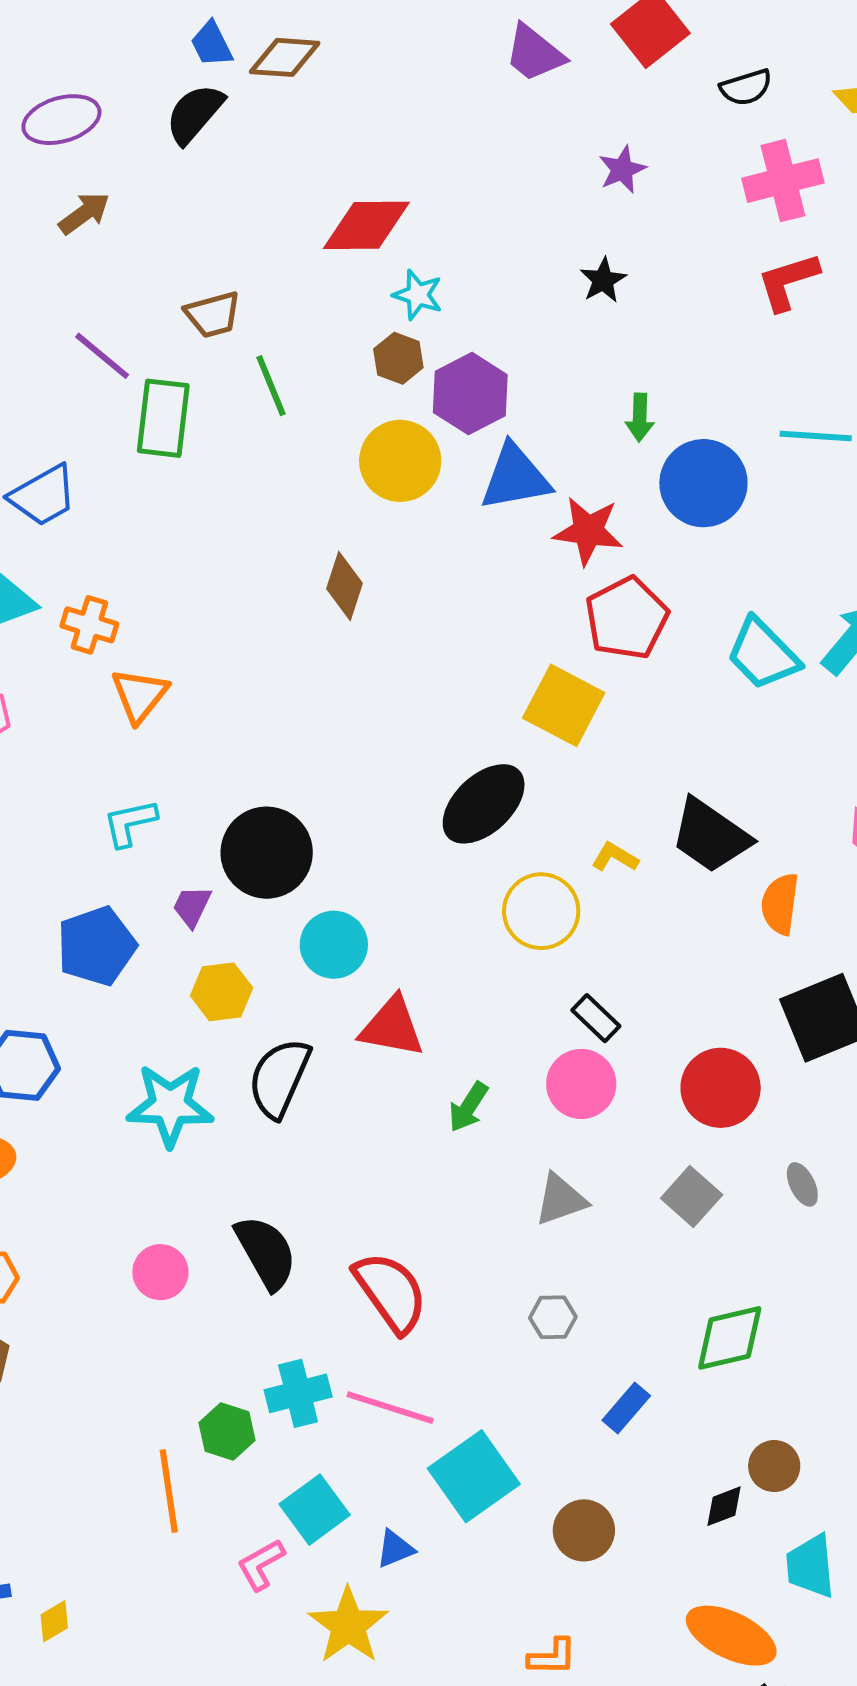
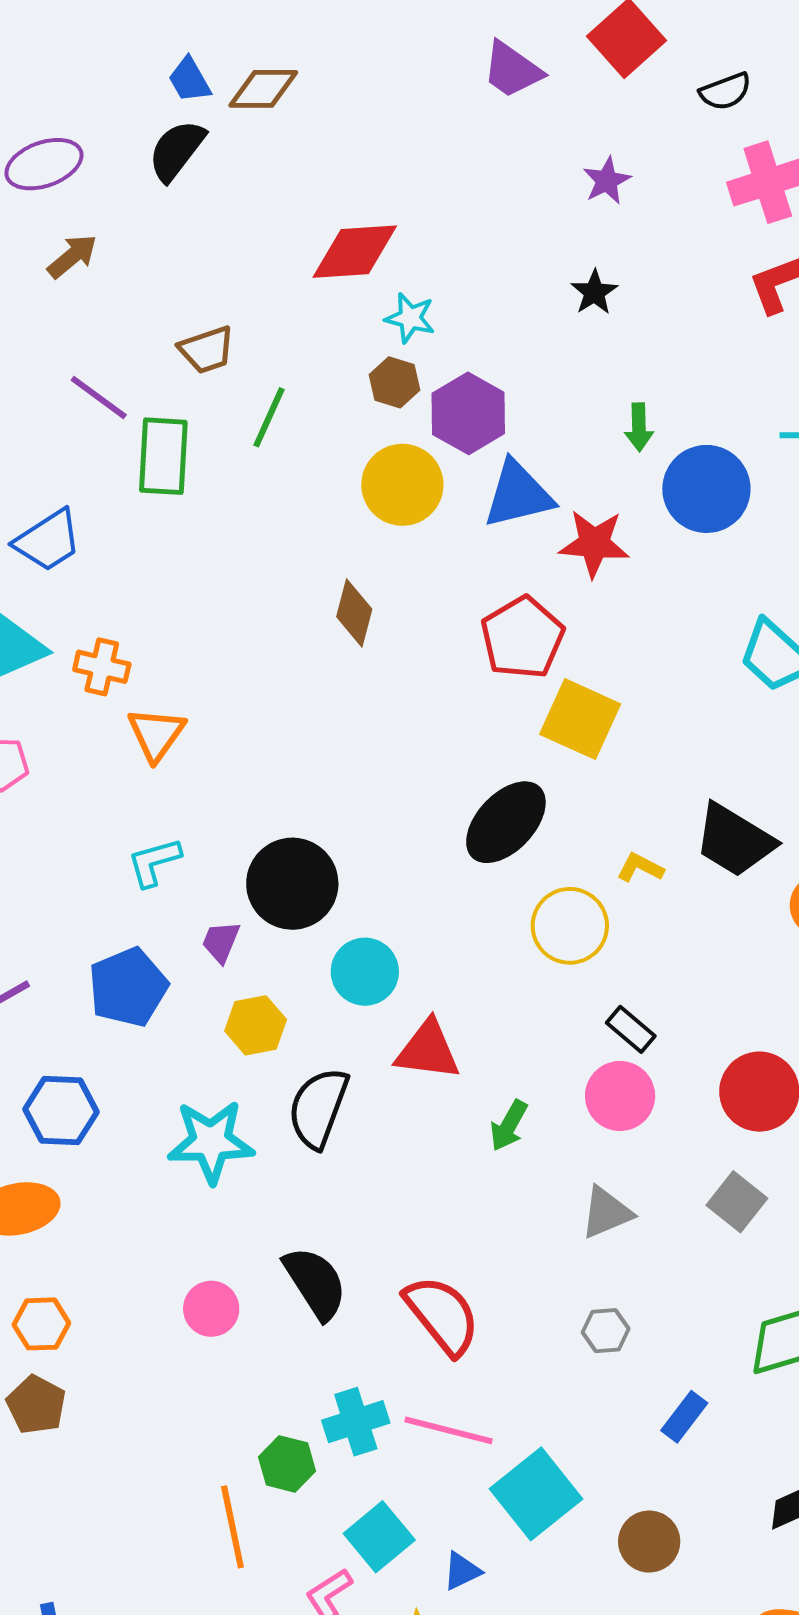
green line: (271, 386) -> (269, 417), turned 50
red pentagon: (627, 618) -> (522, 638), moved

